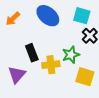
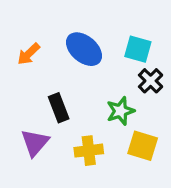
yellow cross: (51, 65) -> (89, 151), moved

